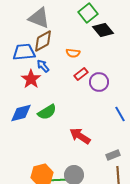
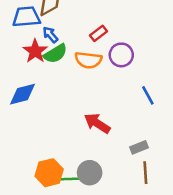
orange semicircle: (73, 53) -> (88, 60), moved, size x1.5
red rectangle: (81, 74) -> (98, 33), moved
green semicircle: (47, 112) -> (55, 54), moved

